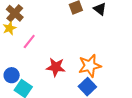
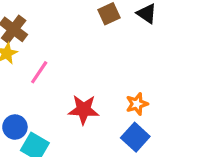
orange star: (90, 66) -> (137, 104), size x0.6

